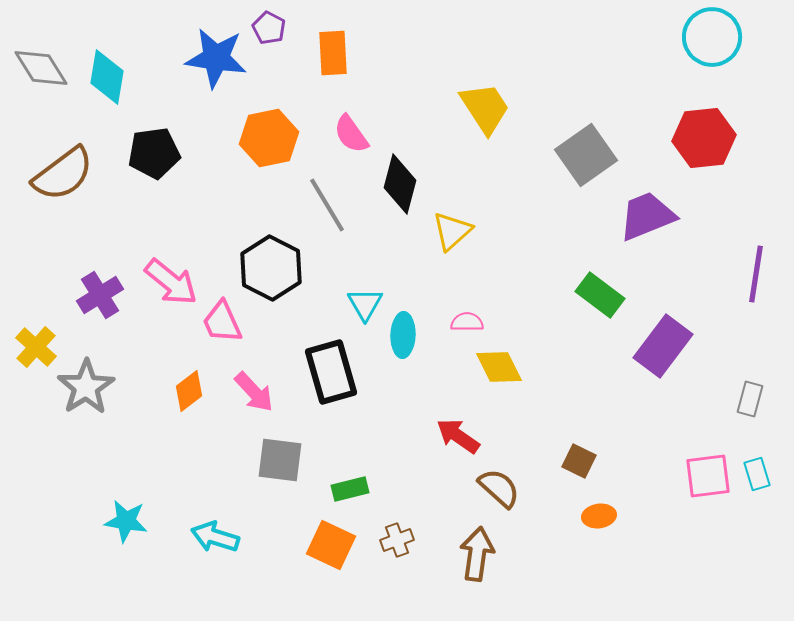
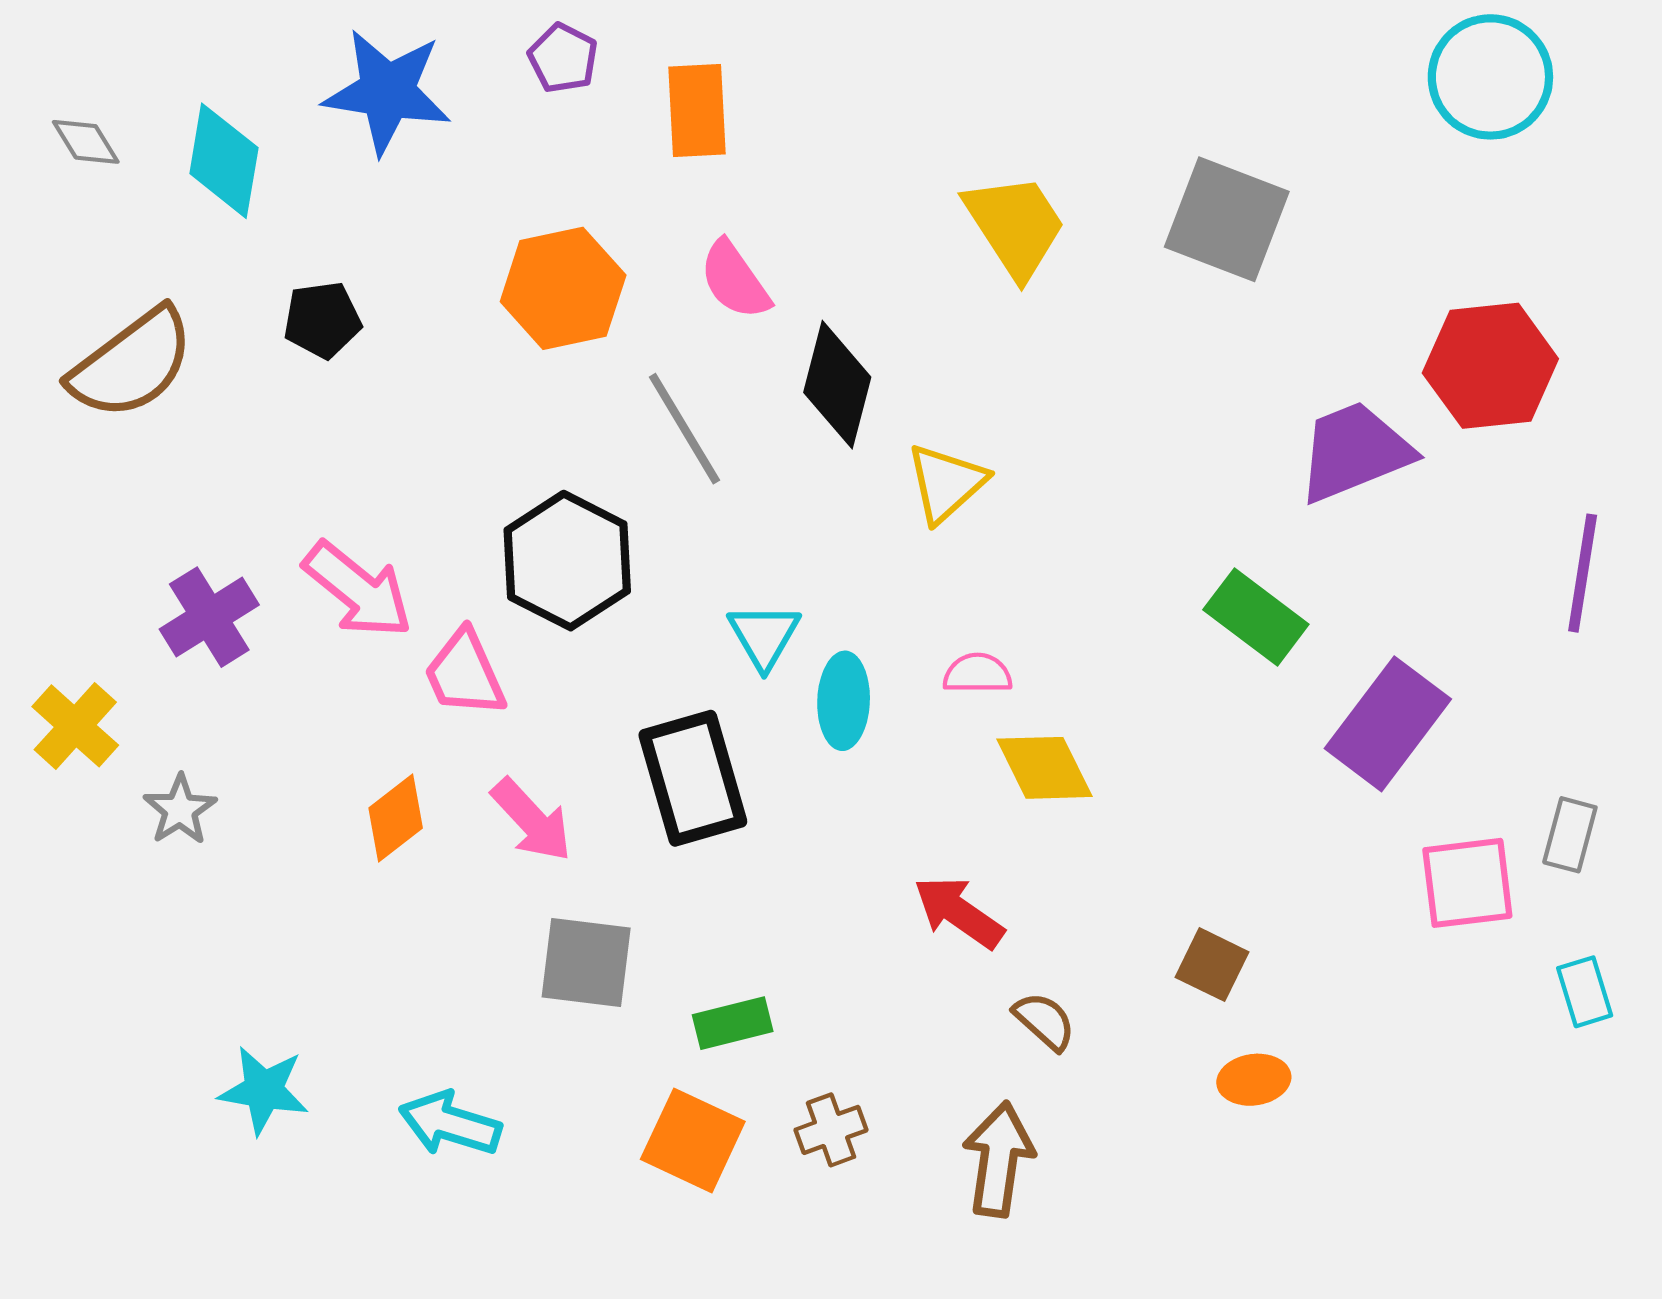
blue star: (216, 58) -> (387, 92), moved
gray diamond: (41, 68) -> (86, 142), size x0.6
red hexagon: (704, 138) -> (1490, 366), moved
black pentagon: (154, 153) -> (322, 320), size x0.7
gray square: (586, 155) -> (1227, 219), moved, turned -34
gray star: (86, 387) -> (180, 810), size x0.6
pink square: (708, 476) -> (1467, 883), moved
brown semicircle: (499, 488) -> (1045, 1021), size x0.7

